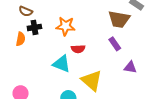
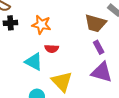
purple rectangle: (115, 44) -> (99, 47), moved
purple triangle: (130, 67) -> (102, 72), size x1.6

